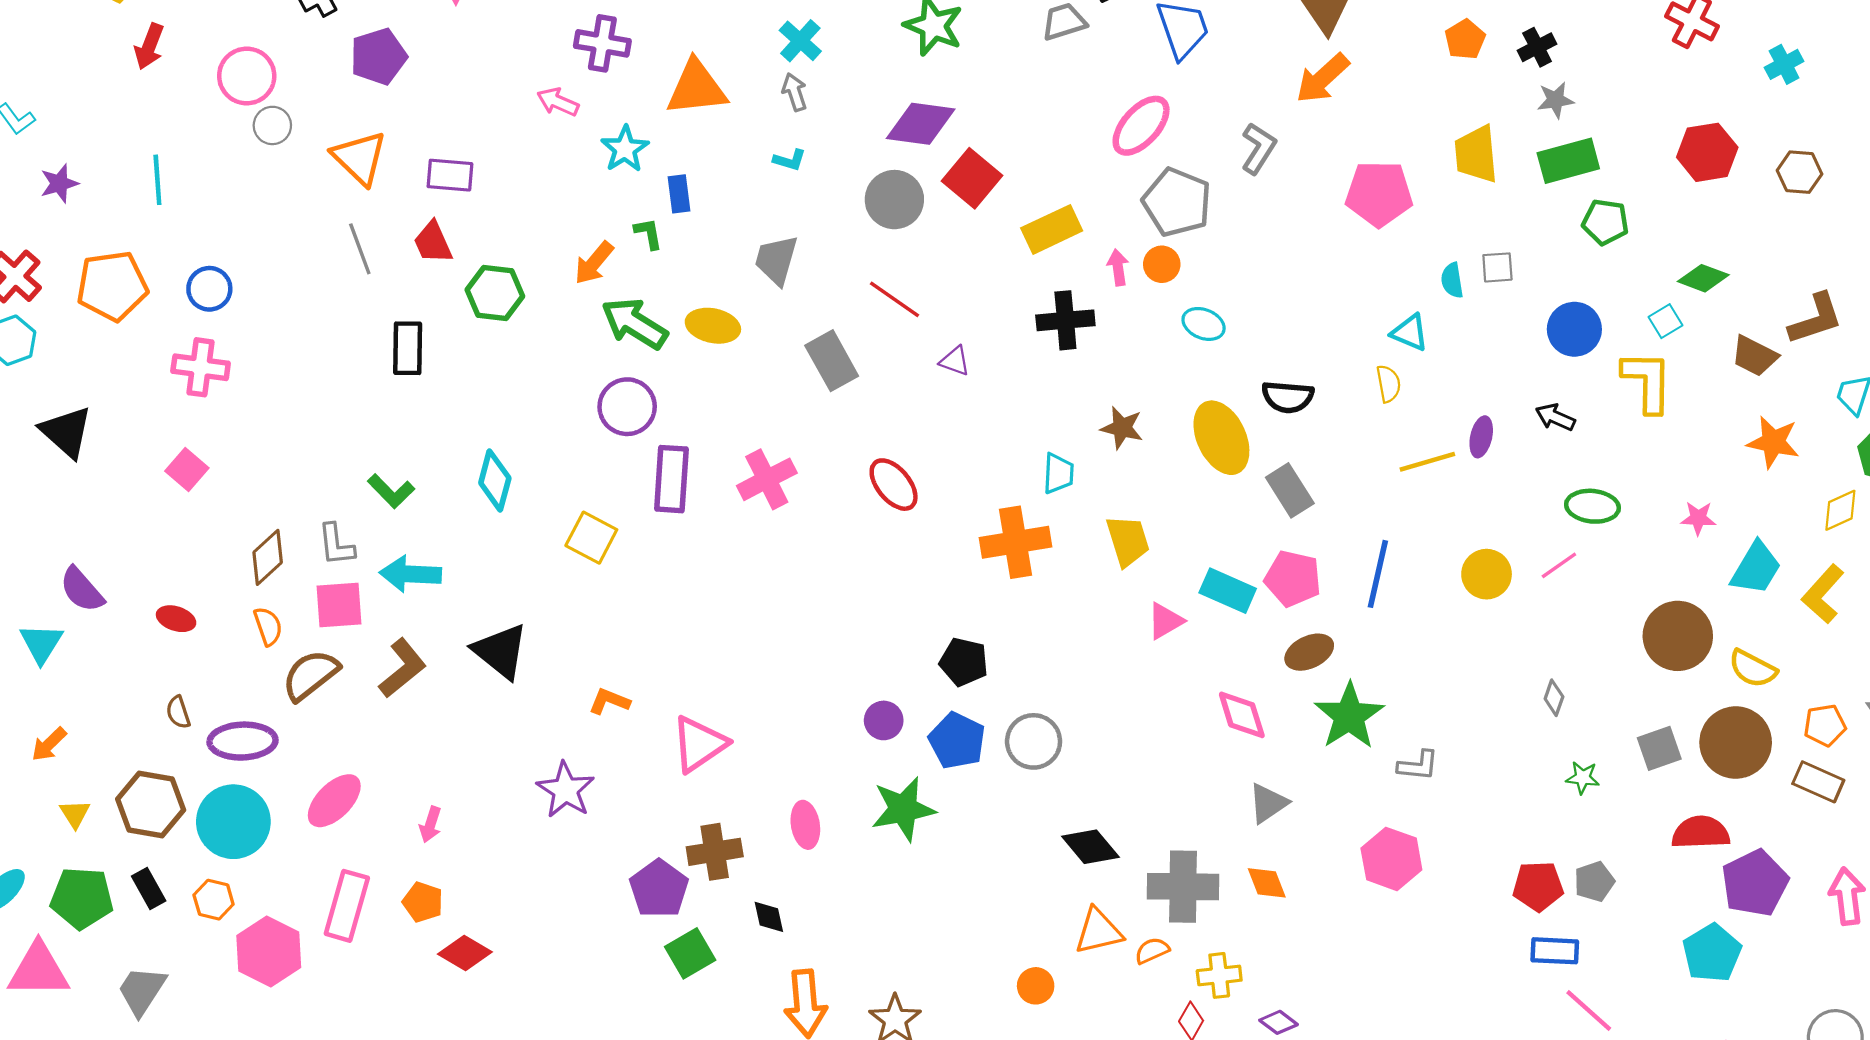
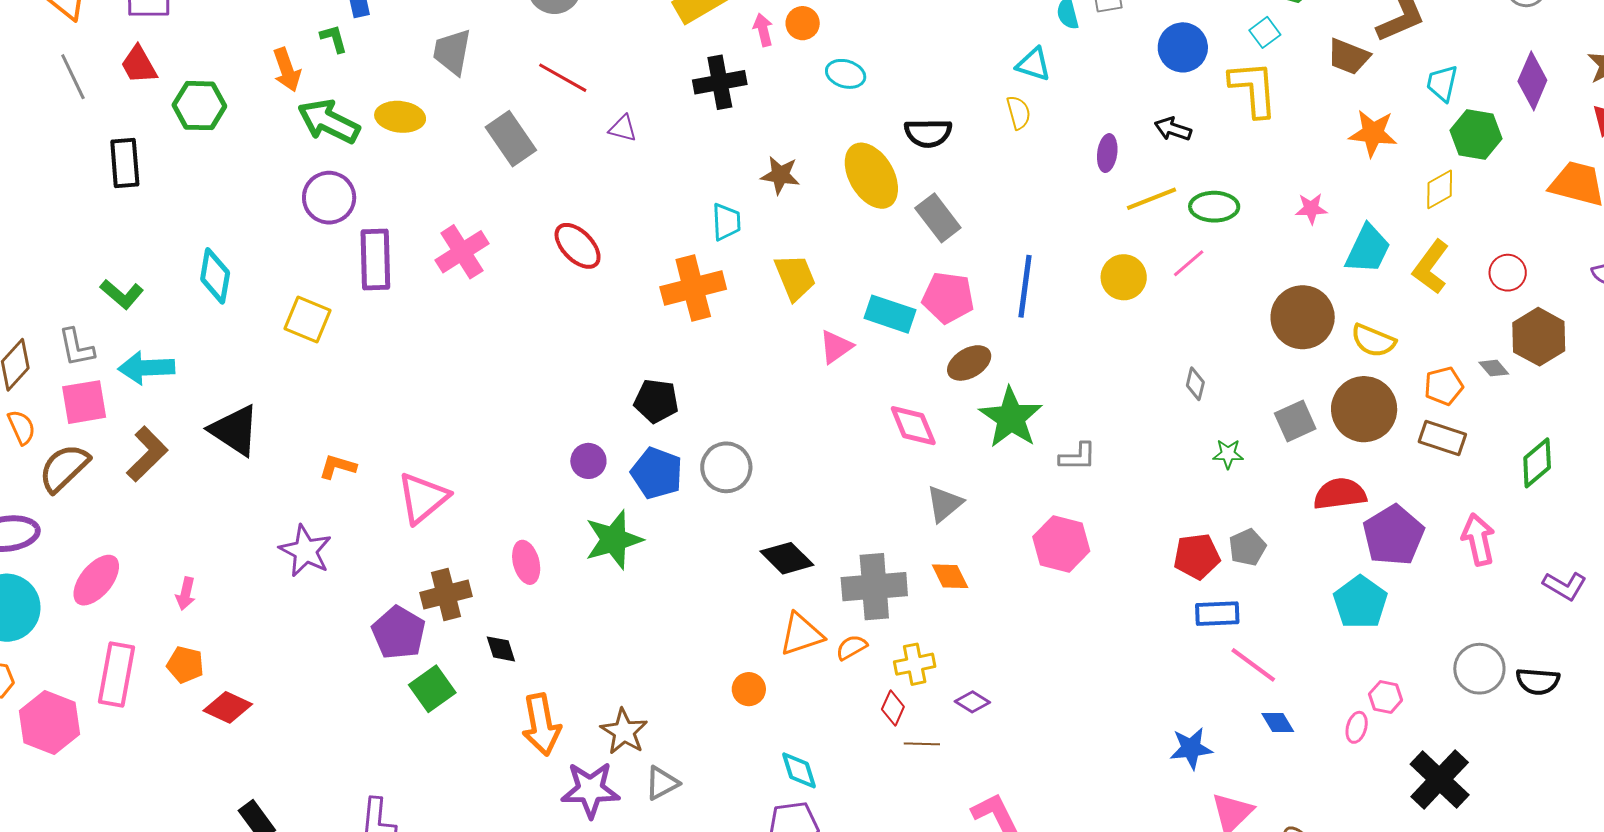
orange arrow: (594, 263) -> (287, 70), turned -54
yellow line: (1427, 462) -> (1152, 199), moved

